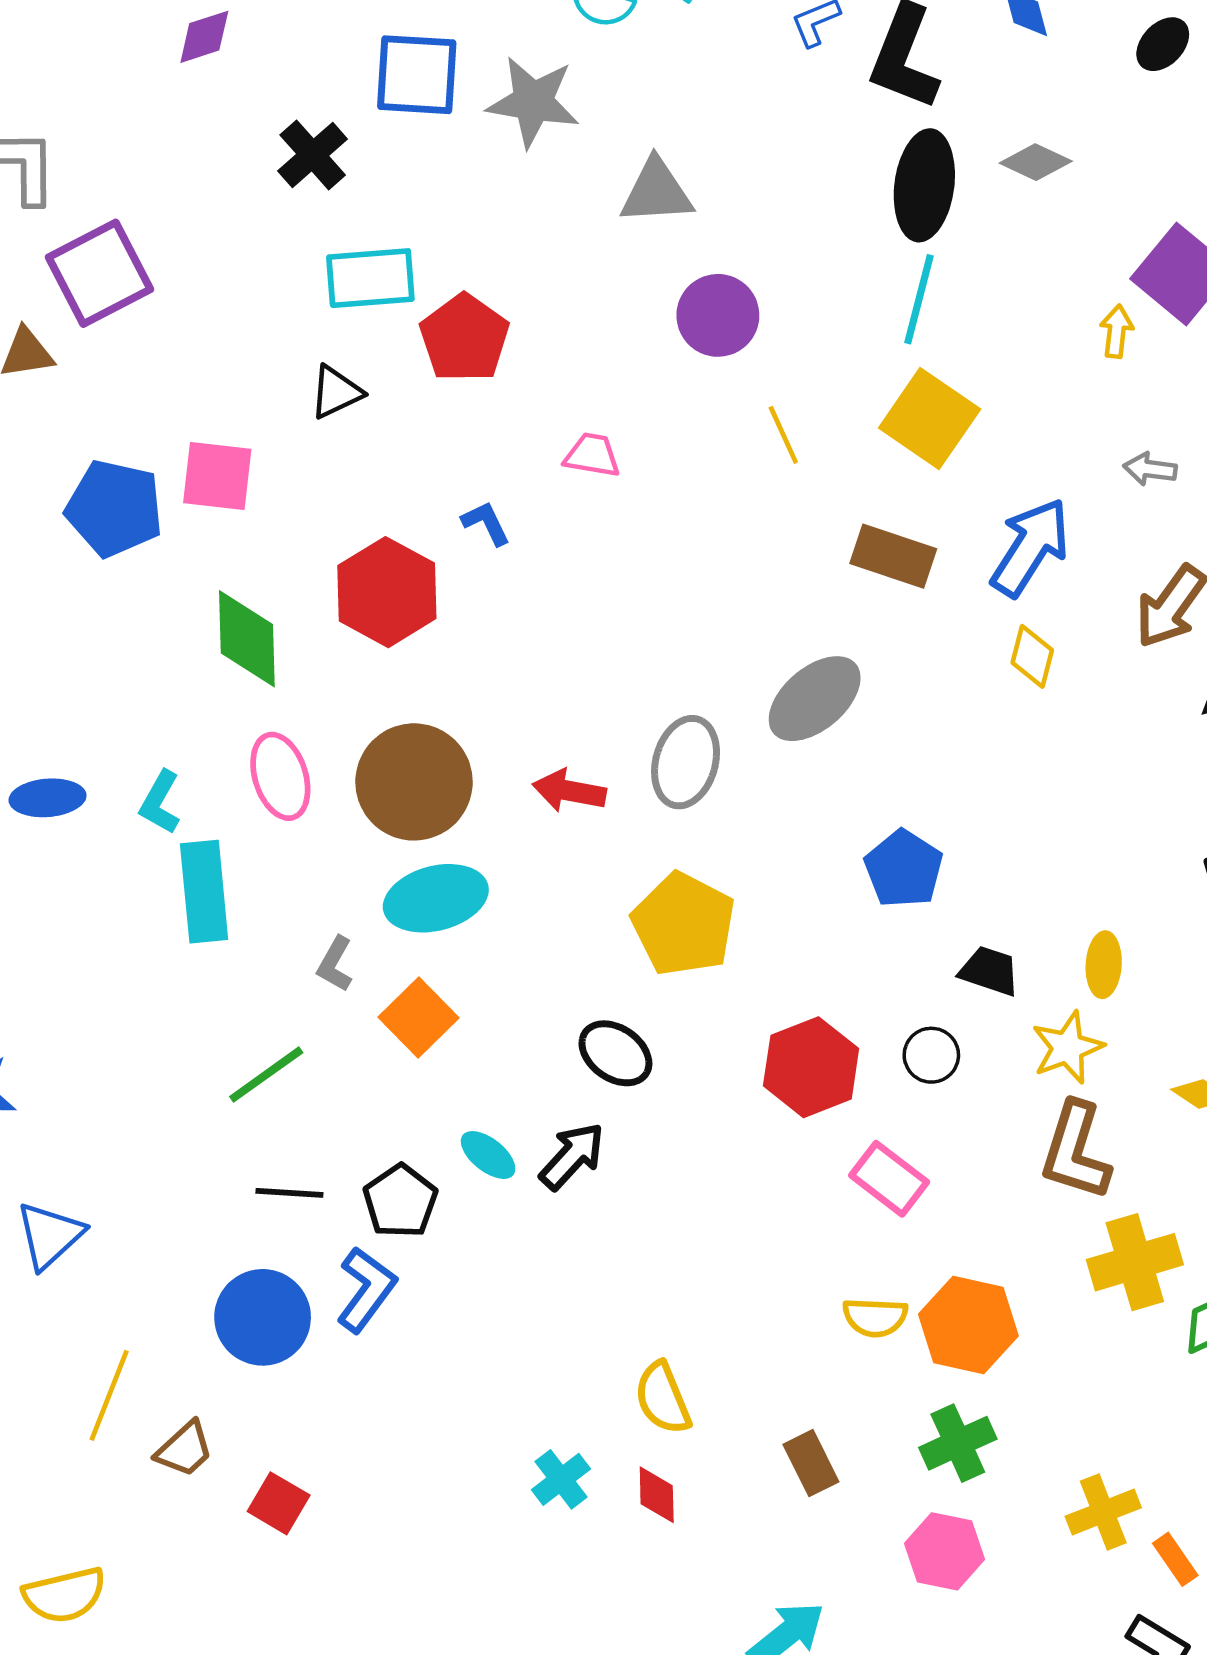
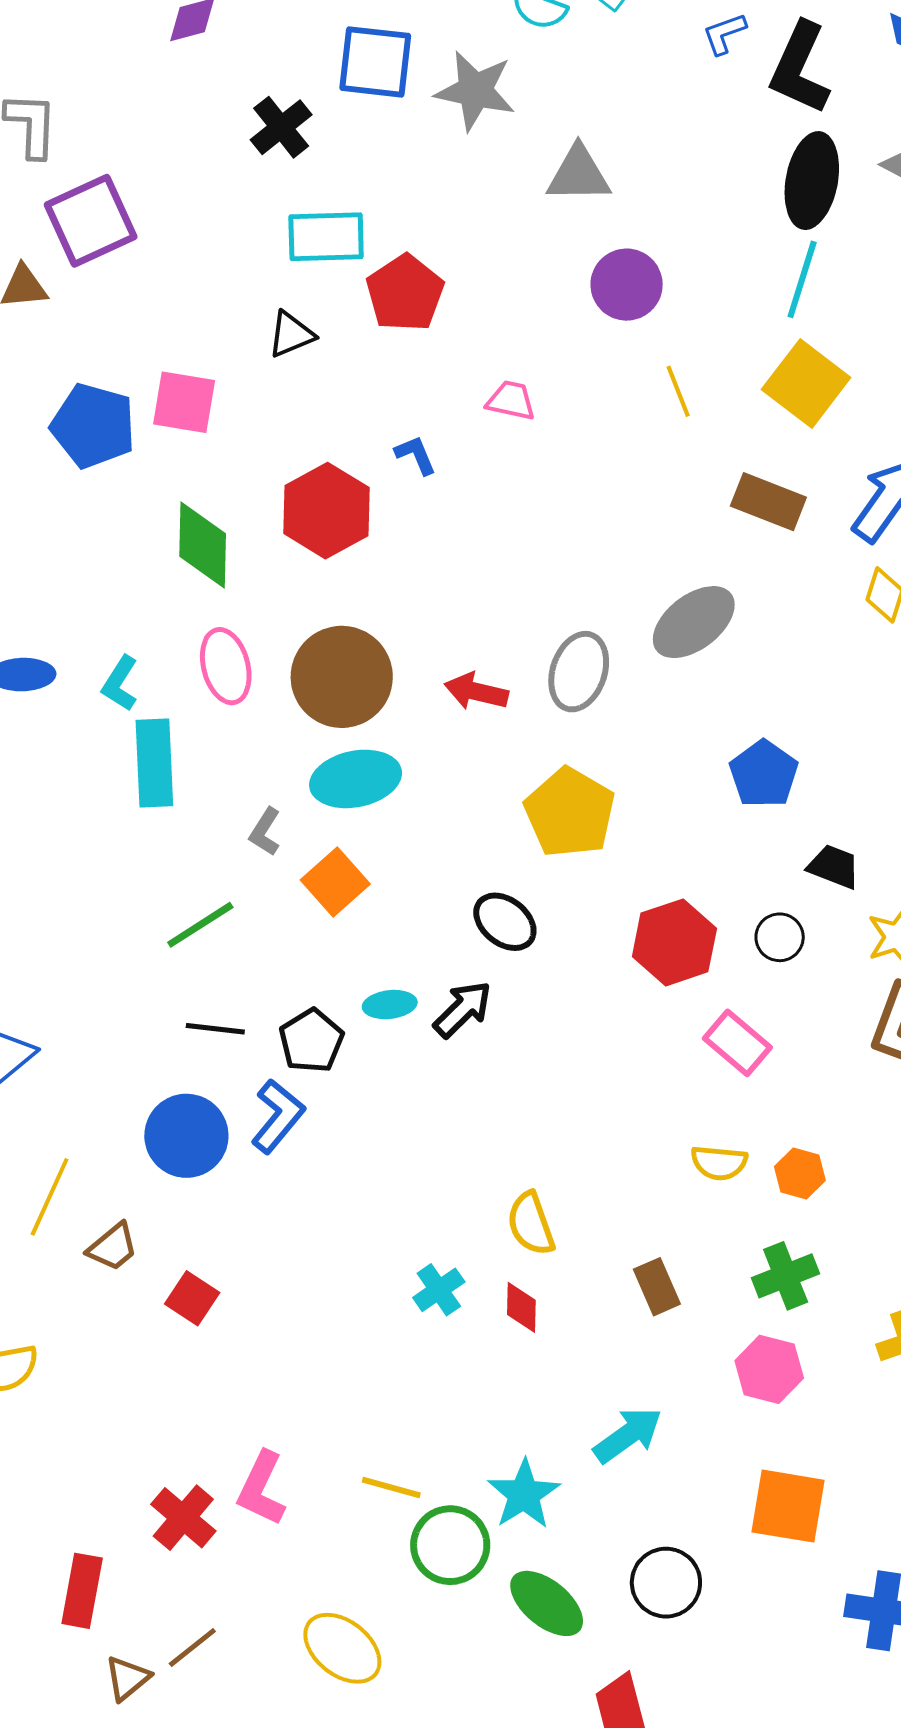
cyan ellipse: (488, 1155) -> (390, 1005), turned -48
orange hexagon: (968, 1325) -> (800, 1174), size x0.6

